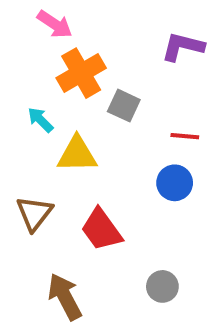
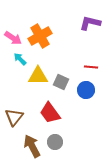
pink arrow: (55, 24) -> (13, 38), moved
gray square: (124, 106) -> (61, 82), moved
brown triangle: (34, 213) -> (14, 117), moved
gray circle: (162, 286) -> (55, 142), moved

